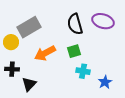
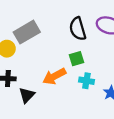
orange arrow: (45, 53) -> (54, 76), moved

